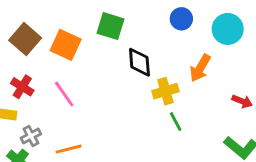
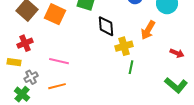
red cross: (22, 87) -> (25, 43), turned 35
pink line: (64, 94) -> (59, 61), moved, turned -42
green line: (176, 122) -> (131, 67), turned 40

